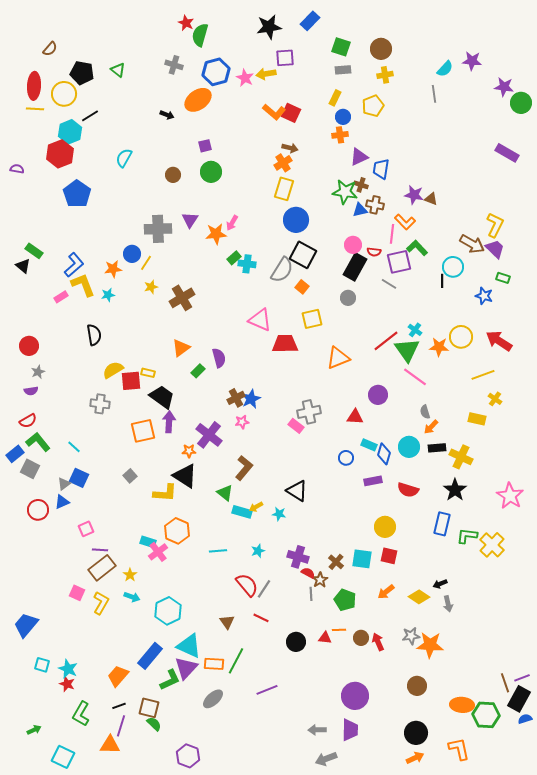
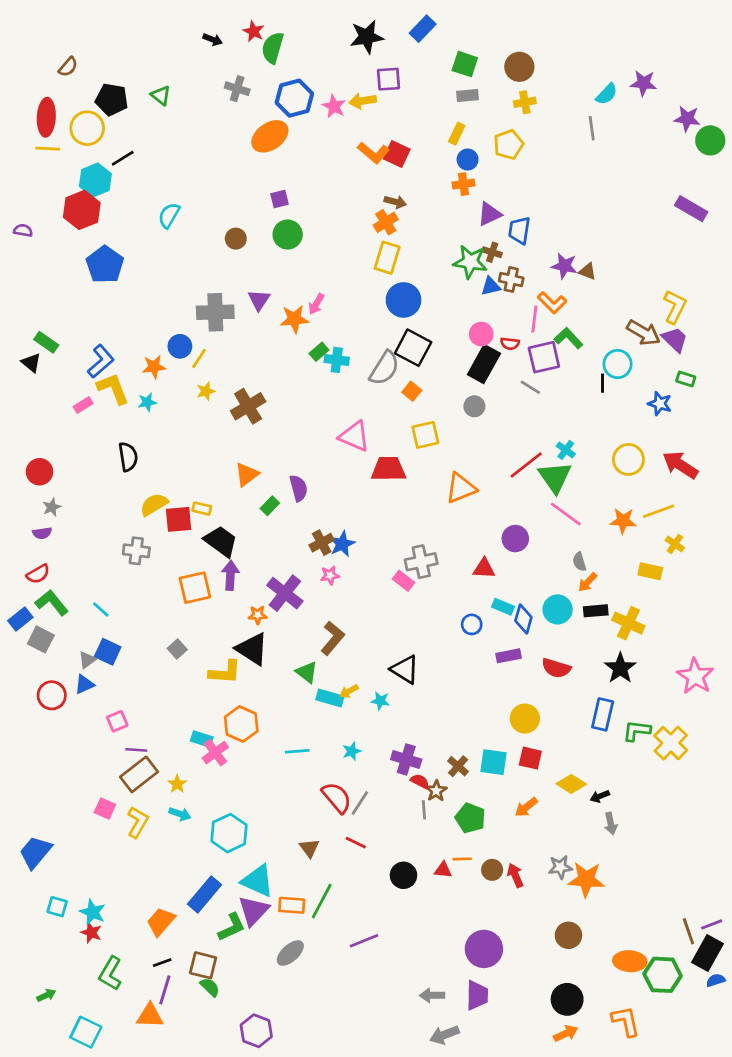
black arrow: (167, 115) -> (213, 40), moved
orange star: (439, 347) -> (623, 521), moved
yellow diamond: (419, 597) -> (571, 784), moved

